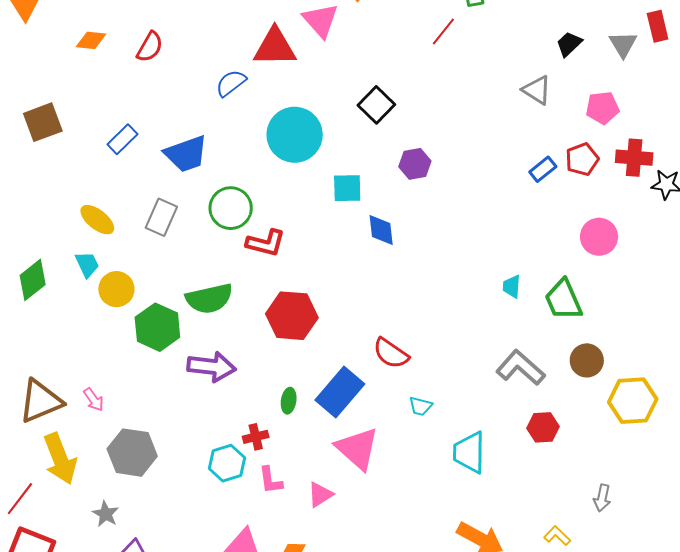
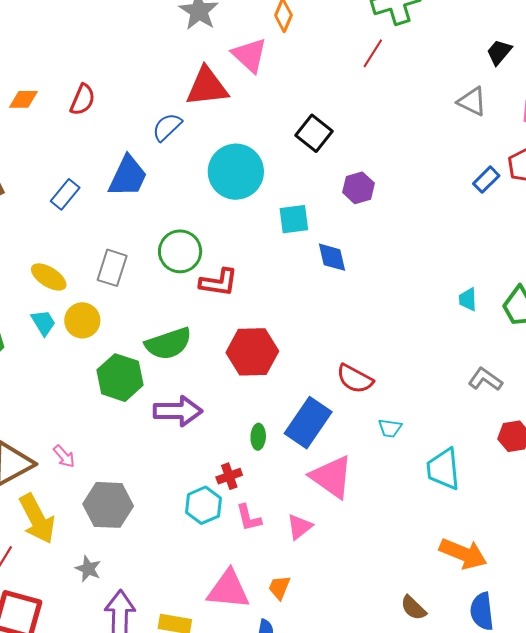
blue trapezoid: (186, 154) -> (128, 176), moved, turned -39
yellow circle: (116, 289) -> (82, 320), moved
gray L-shape: (521, 368) -> (485, 379), size x0.7

